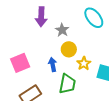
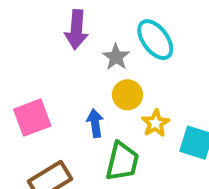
cyan ellipse: (94, 18) -> (155, 40), moved

